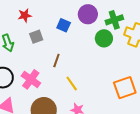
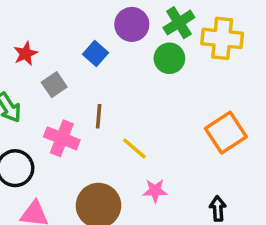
blue square: (64, 25) -> (96, 53), turned 32
pink cross: (31, 79) -> (62, 138), moved

